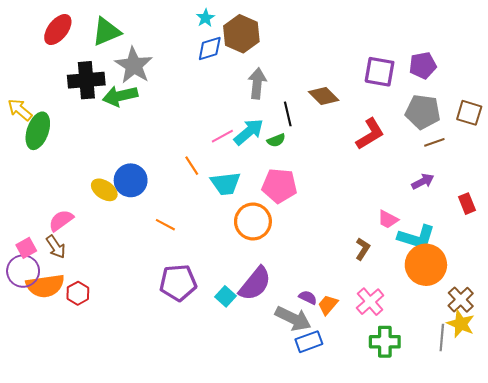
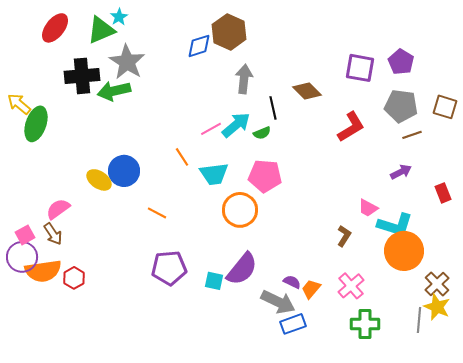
cyan star: (206, 18) -> (119, 17), moved
purple pentagon: (423, 65) -> (401, 62), turned -30
cyan square: (226, 296) -> (214, 281), turned -30

